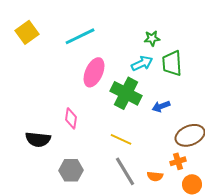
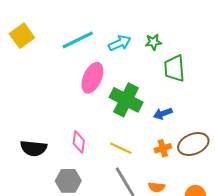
cyan arrow: (142, 63) -> (120, 43), moved
pink diamond: (71, 118) -> (79, 142), moved
orange cross: (178, 161) -> (163, 148), moved

